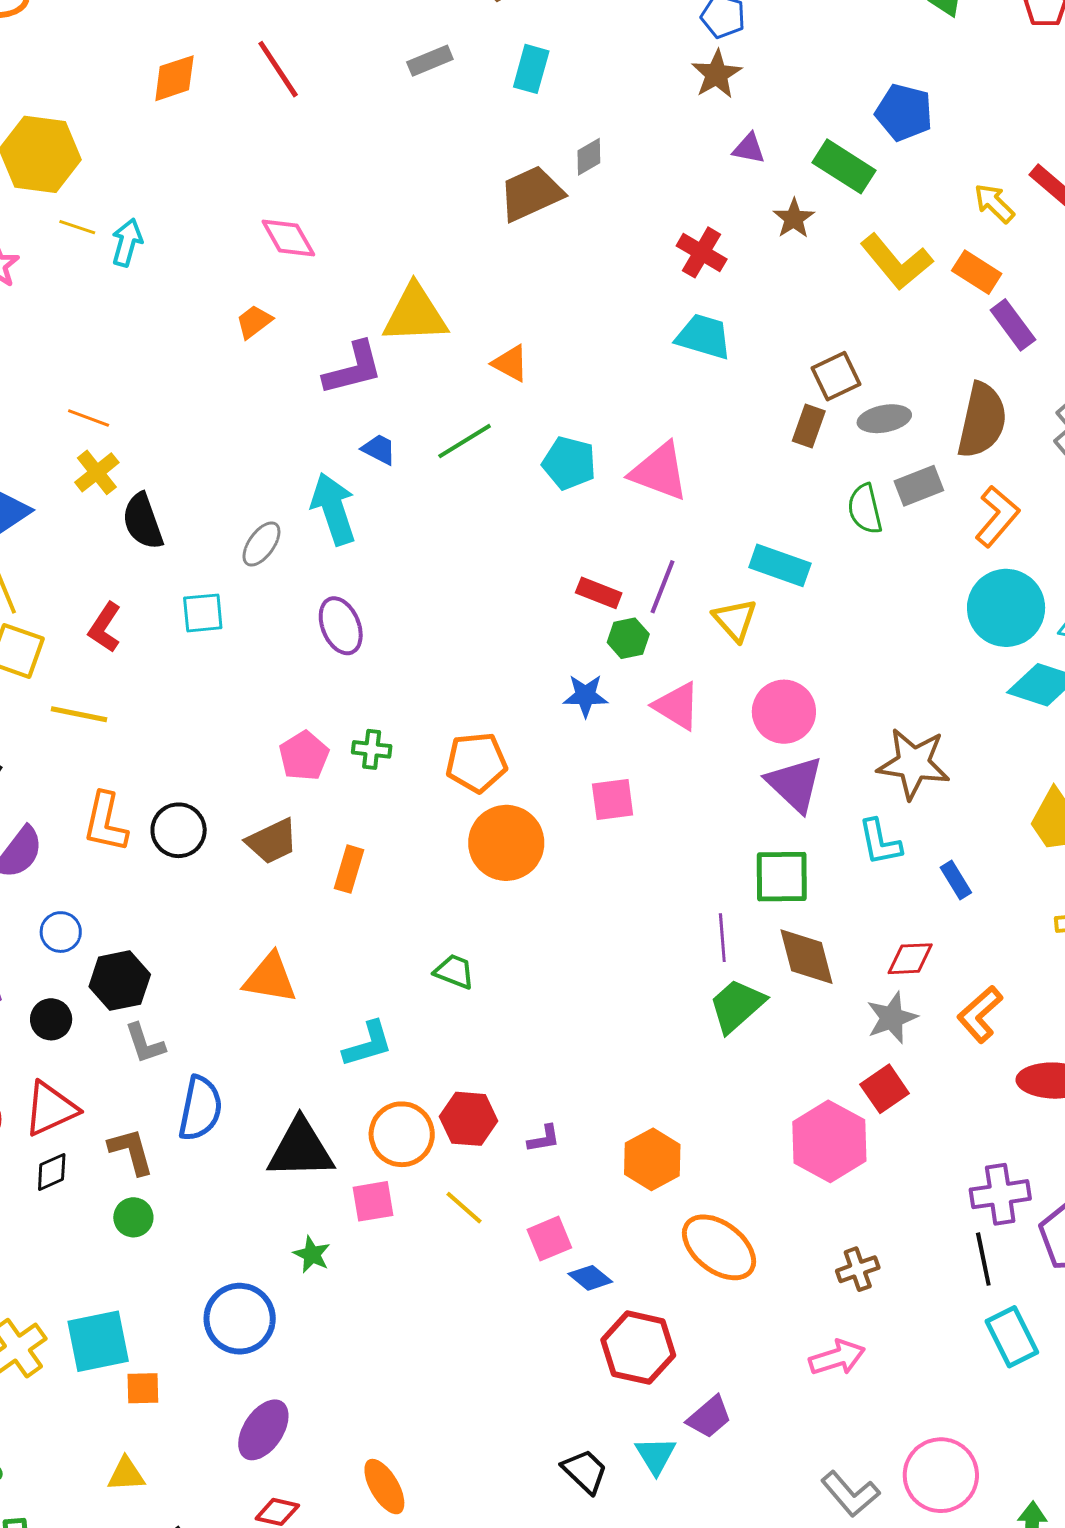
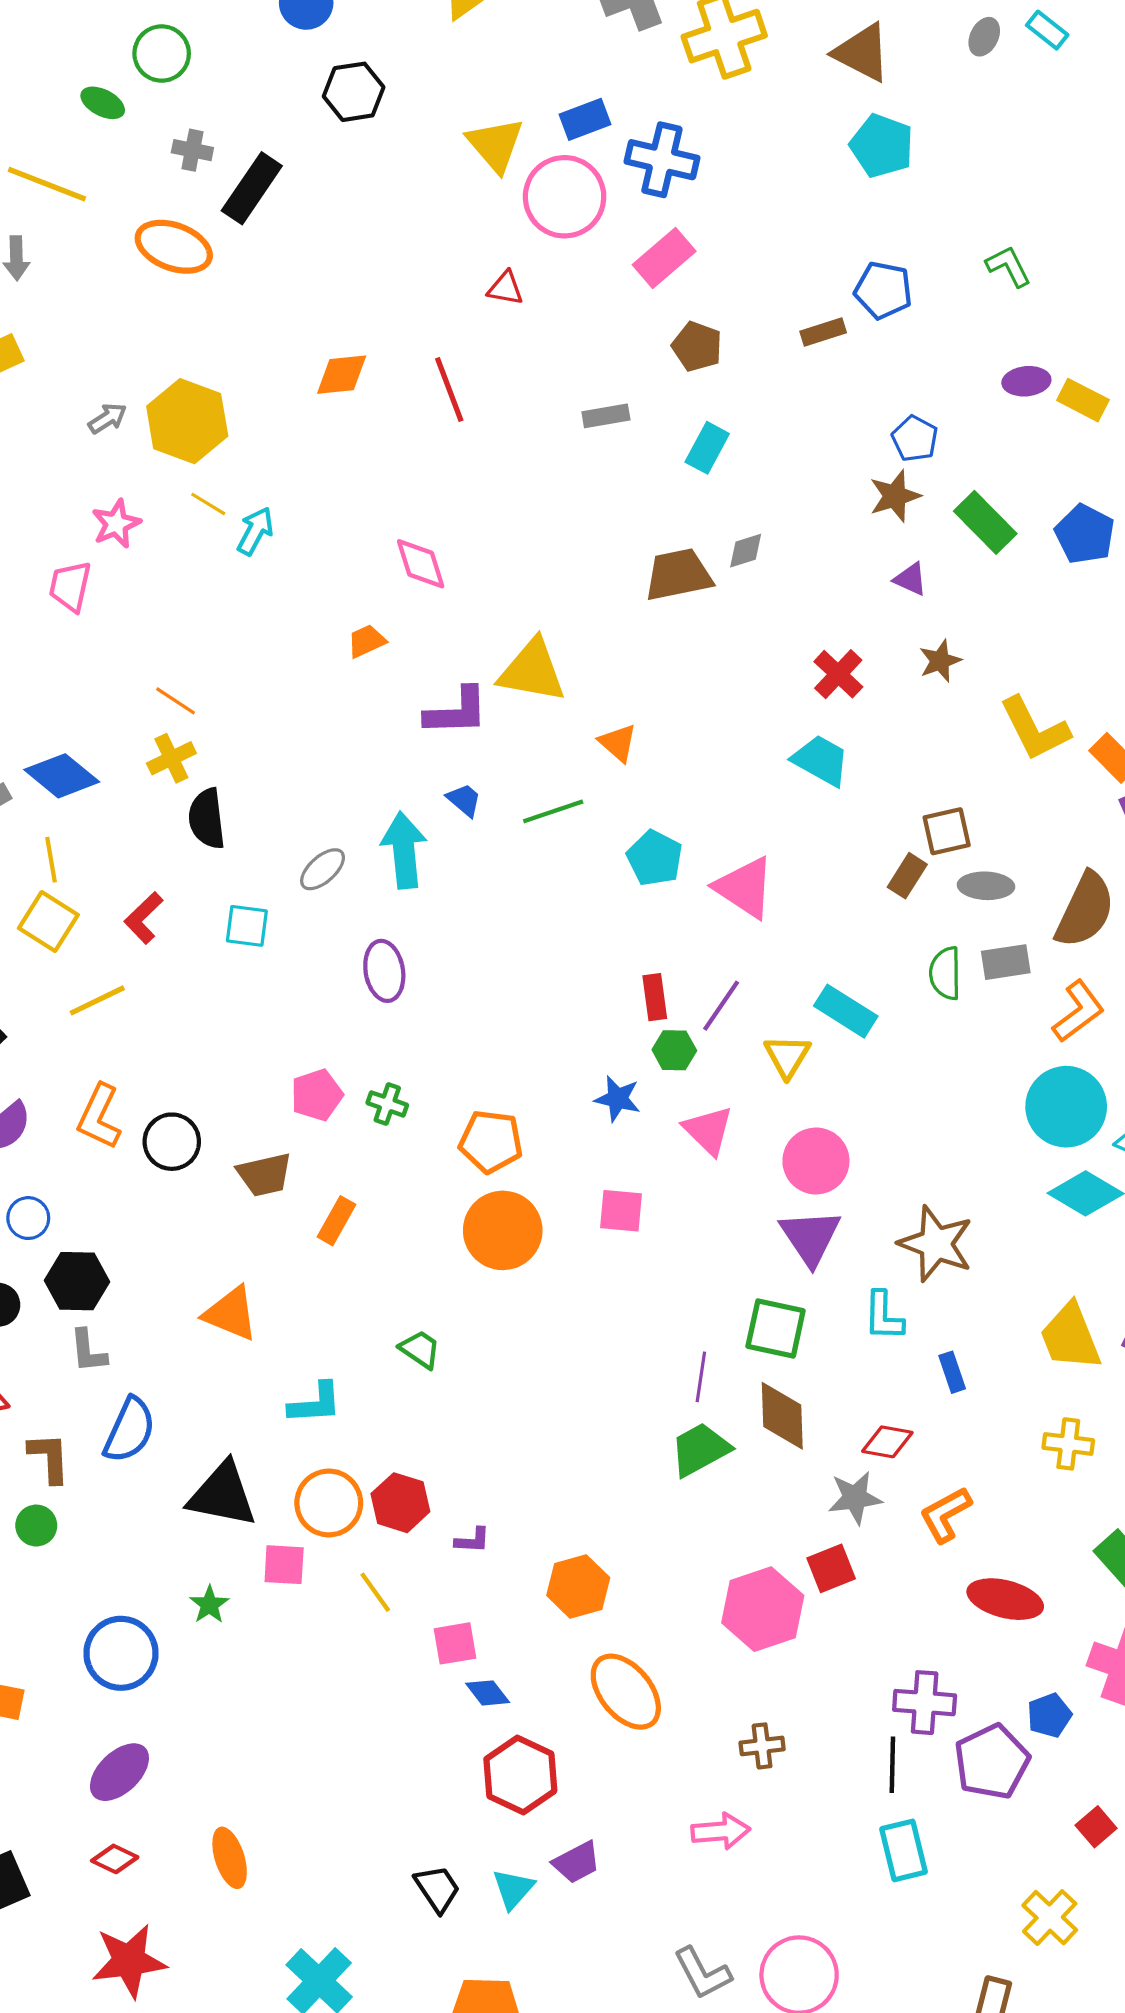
blue pentagon: (904, 112) -> (1085, 534), moved
green rectangle: (844, 166) -> (985, 522), moved
red rectangle: (599, 593) -> (655, 997), turned 48
yellow line: (79, 714) -> (97, 1000), turned -50

